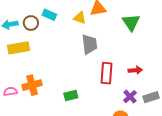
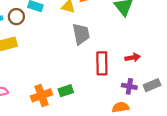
orange cross: (32, 85) -> (41, 95), moved
purple cross: (130, 97) -> (129, 86), turned -32

